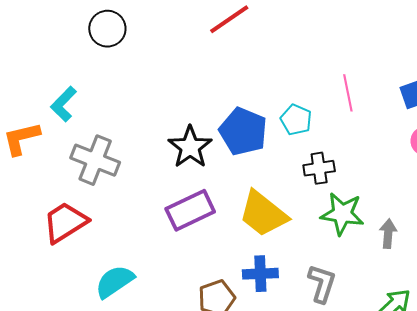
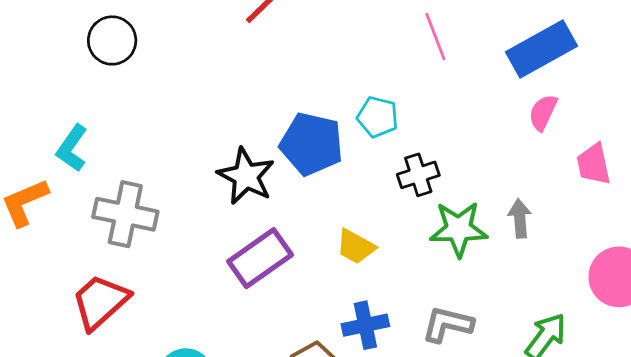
pink line: (348, 93) -> (435, 36), moved
yellow trapezoid: (263, 214) -> (356, 247), size x0.6
gray arrow: (388, 234) -> (520, 218), moved
gray L-shape: (322, 284) -> (448, 324), turned -84

